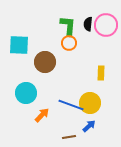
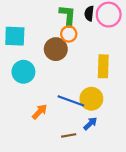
brown circle: (45, 62) -> (56, 49), moved
yellow rectangle: (101, 73) -> (103, 66), size x1.5
cyan circle: (26, 93) -> (23, 72), moved

